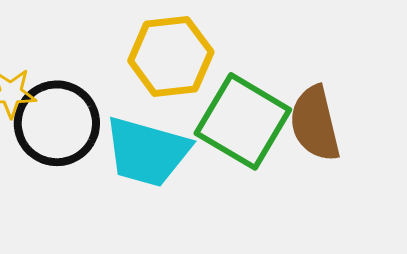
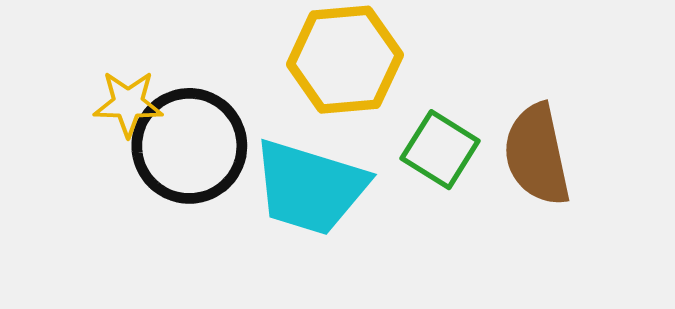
green square: (243, 121) -> (440, 150), size x0.6

